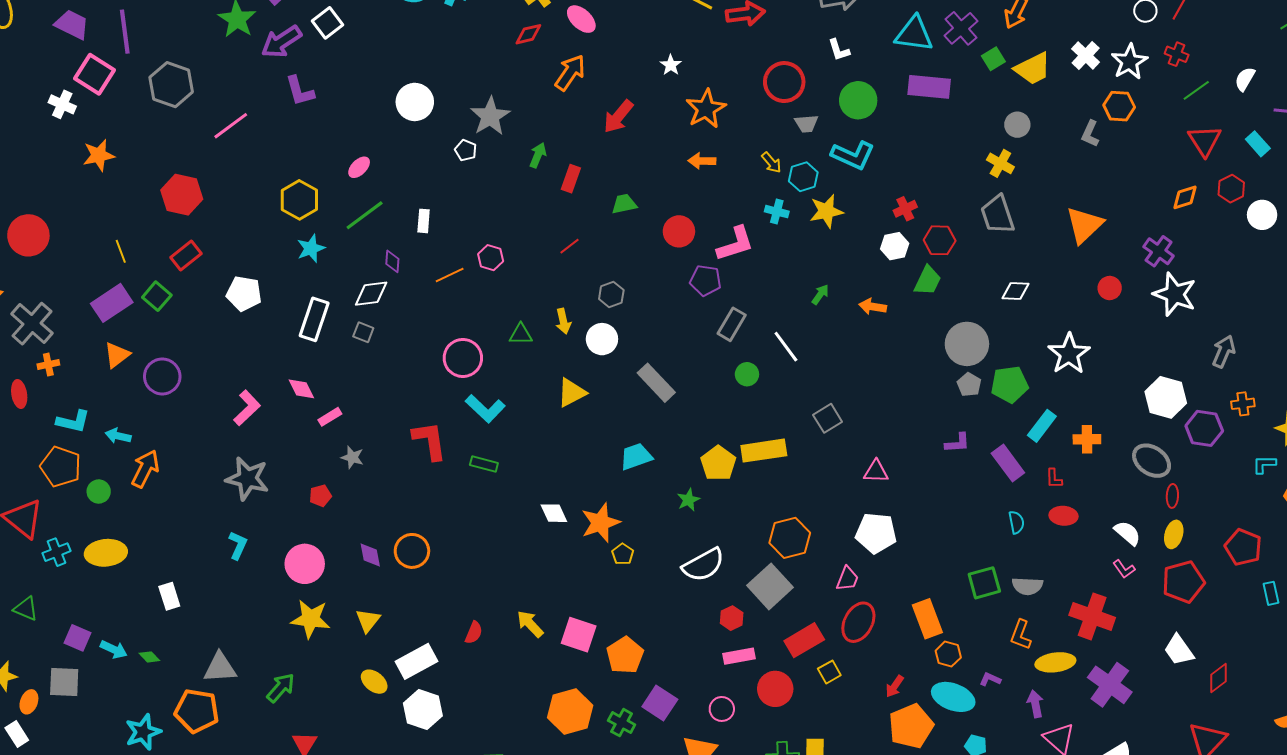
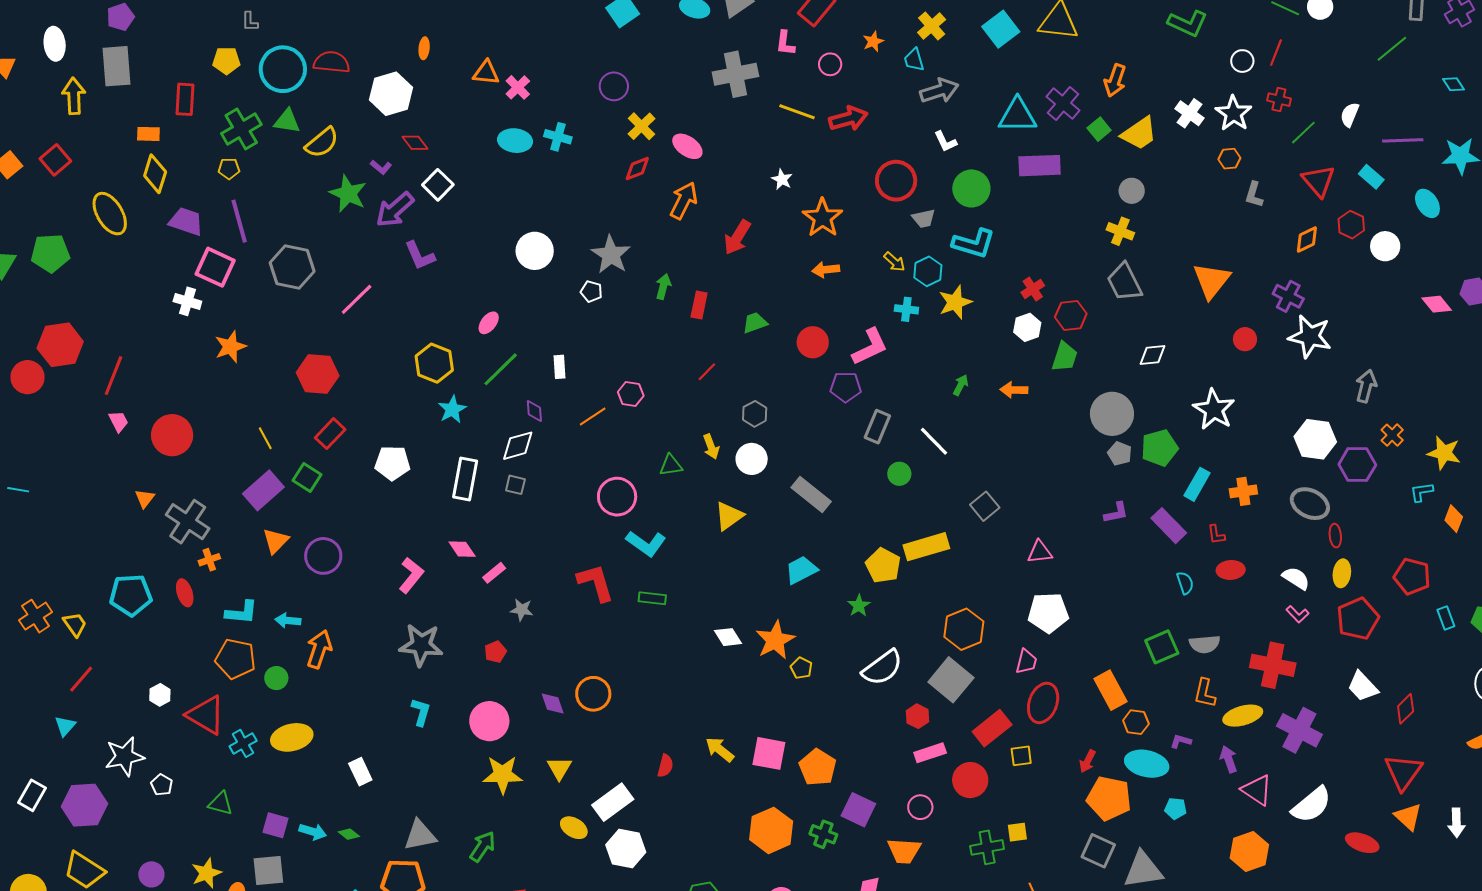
orange hexagon: (1119, 106) -> (1229, 159), size x0.7
gray L-shape: (1090, 134) -> (1254, 195), moved
orange cross: (1243, 404) -> (1392, 435), turned -30
yellow square: (829, 672) -> (1021, 756), turned 30
orange pentagon: (911, 726) -> (1109, 798), turned -30

